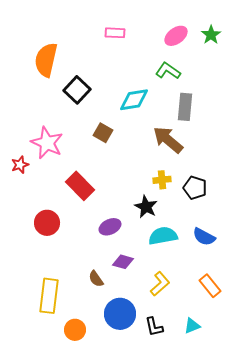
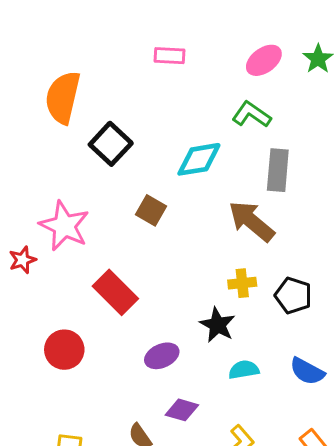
cyan semicircle: (163, 236) -> (244, 370), size x0.7

